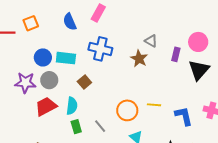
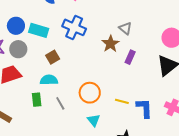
purple rectangle: (176, 54) -> (130, 57), moved
yellow line: (154, 105) -> (122, 101), moved
cyan semicircle: (72, 106) -> (49, 80), moved, turned -108

